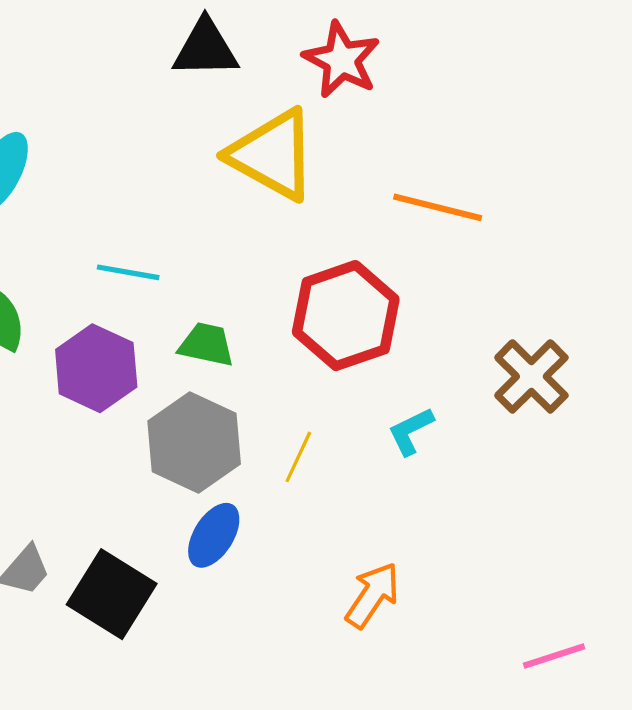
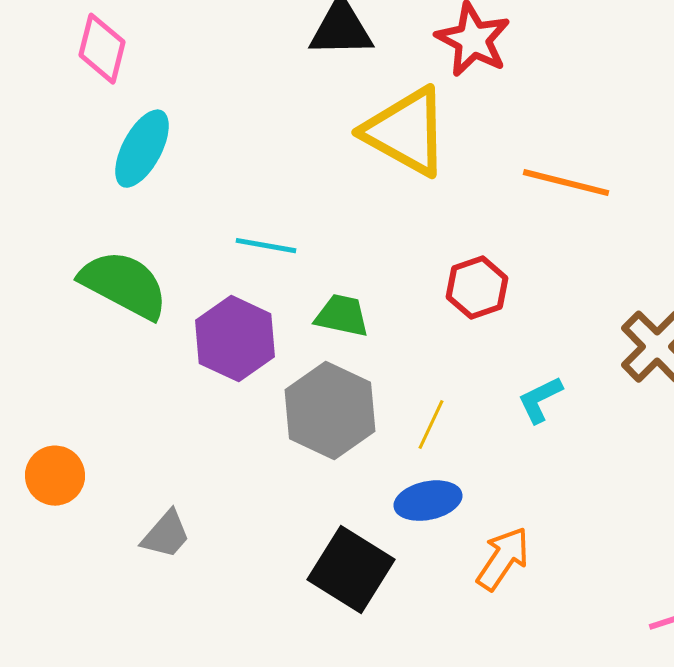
red hexagon: (346, 316) -> (477, 288), size x0.6
blue ellipse: (214, 535) -> (428, 501), moved, turned 46
black square: (112, 594) -> (351, 570), moved

